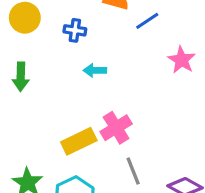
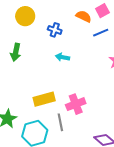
pink cross: (116, 128) -> (76, 104), moved
gray line: (133, 171) -> (60, 122), moved

